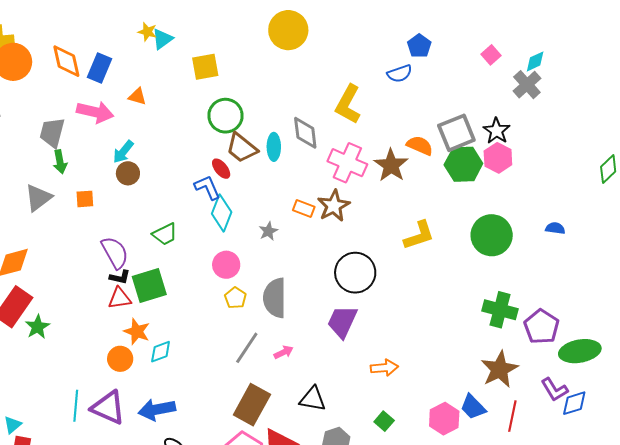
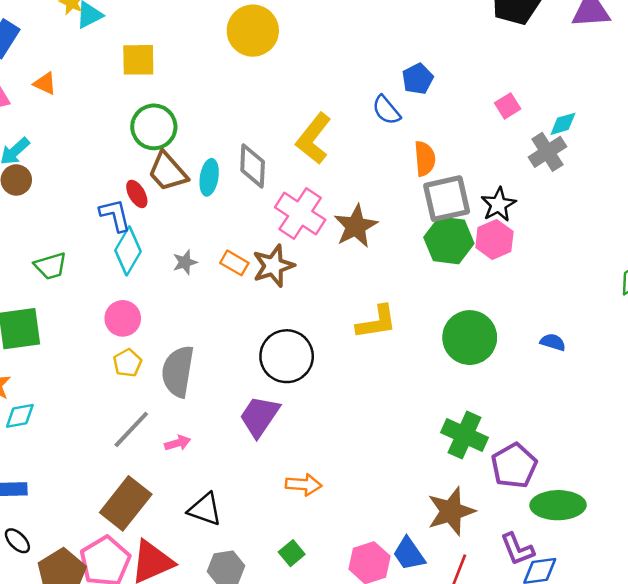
blue semicircle: (400, 73) -> (386, 110), turned 60
orange semicircle: (420, 146) -> (425, 159), moved, turned 52
gray star: (268, 231) -> (185, 262), moved

